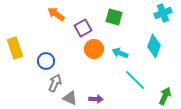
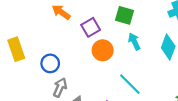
cyan arrow: (120, 53) -> (134, 42), moved, turned 42
cyan line: (135, 80) -> (130, 84), moved

